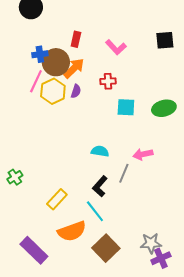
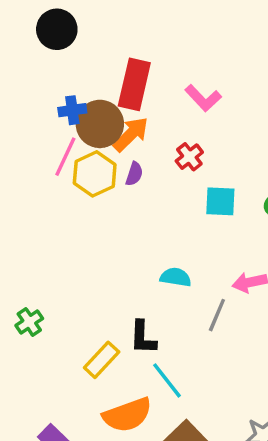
red rectangle: (76, 39) -> (134, 84), size x1.8
red cross: (108, 81) -> (189, 157), turned -35
black L-shape: (100, 186) -> (143, 337), moved, turned -40

